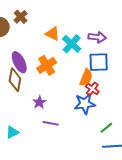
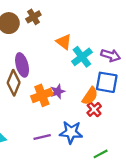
orange cross: (47, 65) -> (42, 95), moved
purple star: (39, 102) -> (58, 92), moved
blue star: (85, 104) -> (71, 132), moved
purple line: (51, 123) -> (42, 137), turned -35

